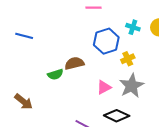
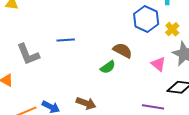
brown semicircle: (74, 63) -> (123, 50), turned 60
pink triangle: (104, 87) -> (158, 64), turned -35

